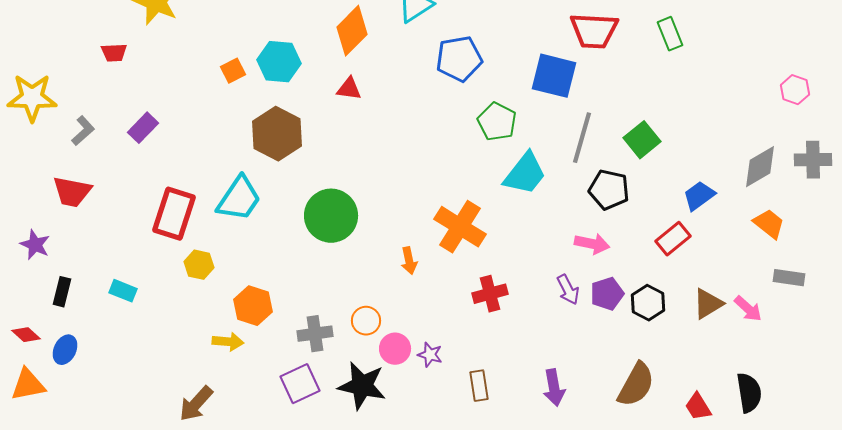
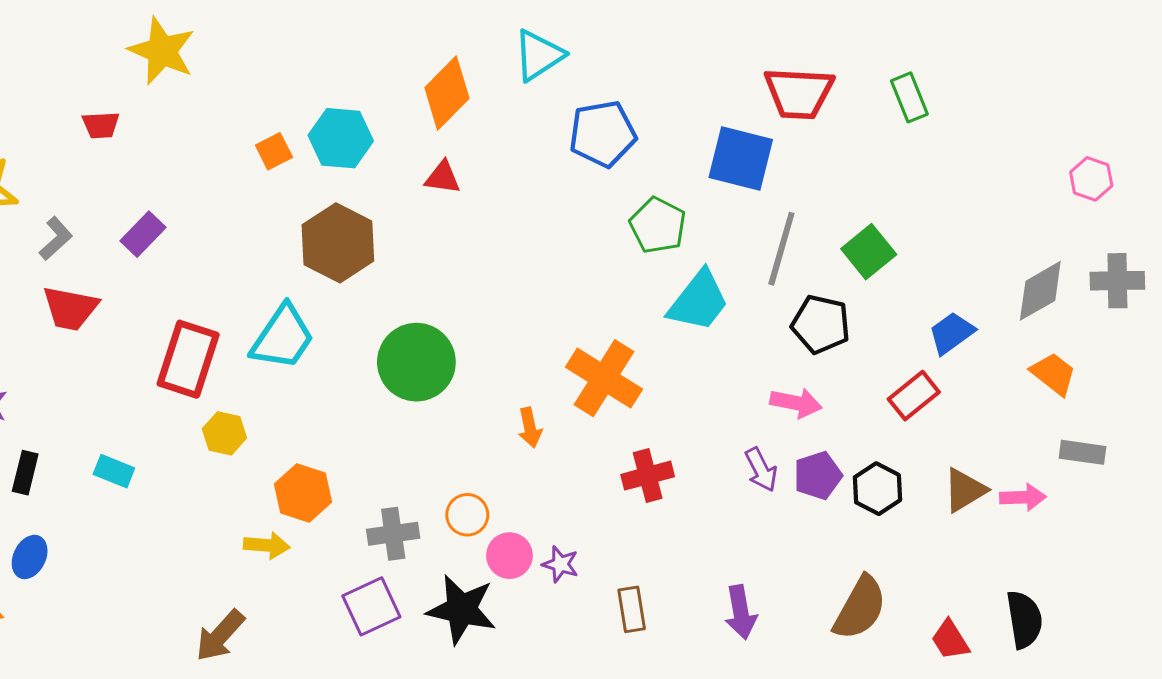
red trapezoid: (72, 192) -> (70, 308), moved
pink arrow: (748, 309) -> (1023, 497), turned -44

